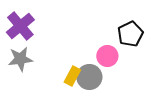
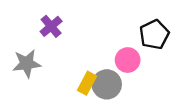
purple cross: (20, 26) -> (51, 26), moved, size x0.7

